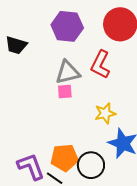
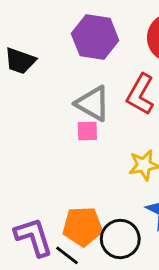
gray triangle: (68, 72) -> (93, 103), turned 40

